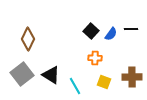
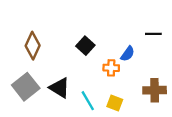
black square: (91, 31) -> (85, 46), moved
blue semicircle: (111, 34) -> (128, 54), moved
yellow square: (104, 82) -> (115, 103), moved

